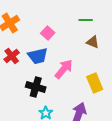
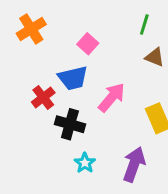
green line: (86, 20) -> (144, 25), turned -72
red cross: (12, 56) -> (43, 97), moved

